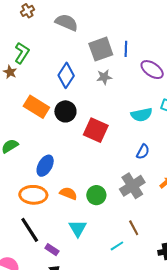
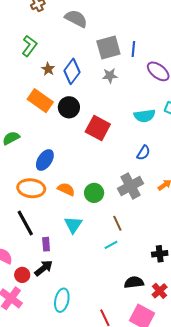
brown star: (10, 72) -> (48, 69), moved
brown line: (134, 228) -> (117, 223), moved
purple rectangle: (52, 250) -> (46, 244), turned 48

